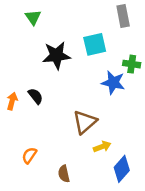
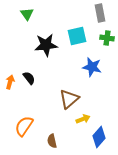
green cross: (132, 64) -> (107, 38), moved
orange semicircle: (29, 155) -> (24, 126), size x1.5

